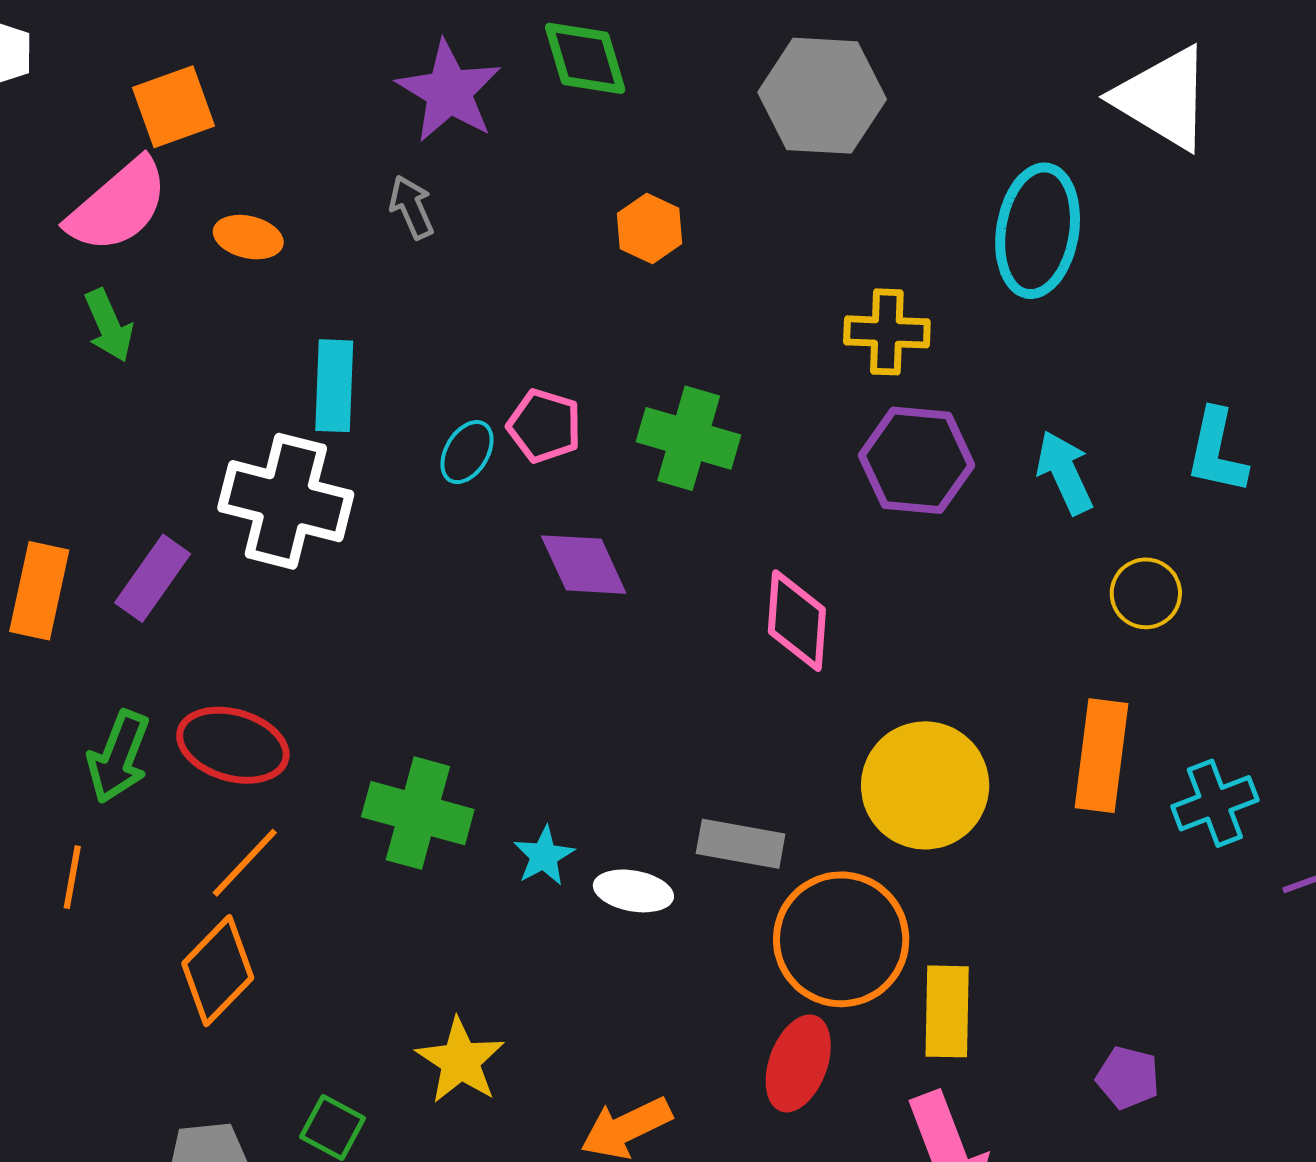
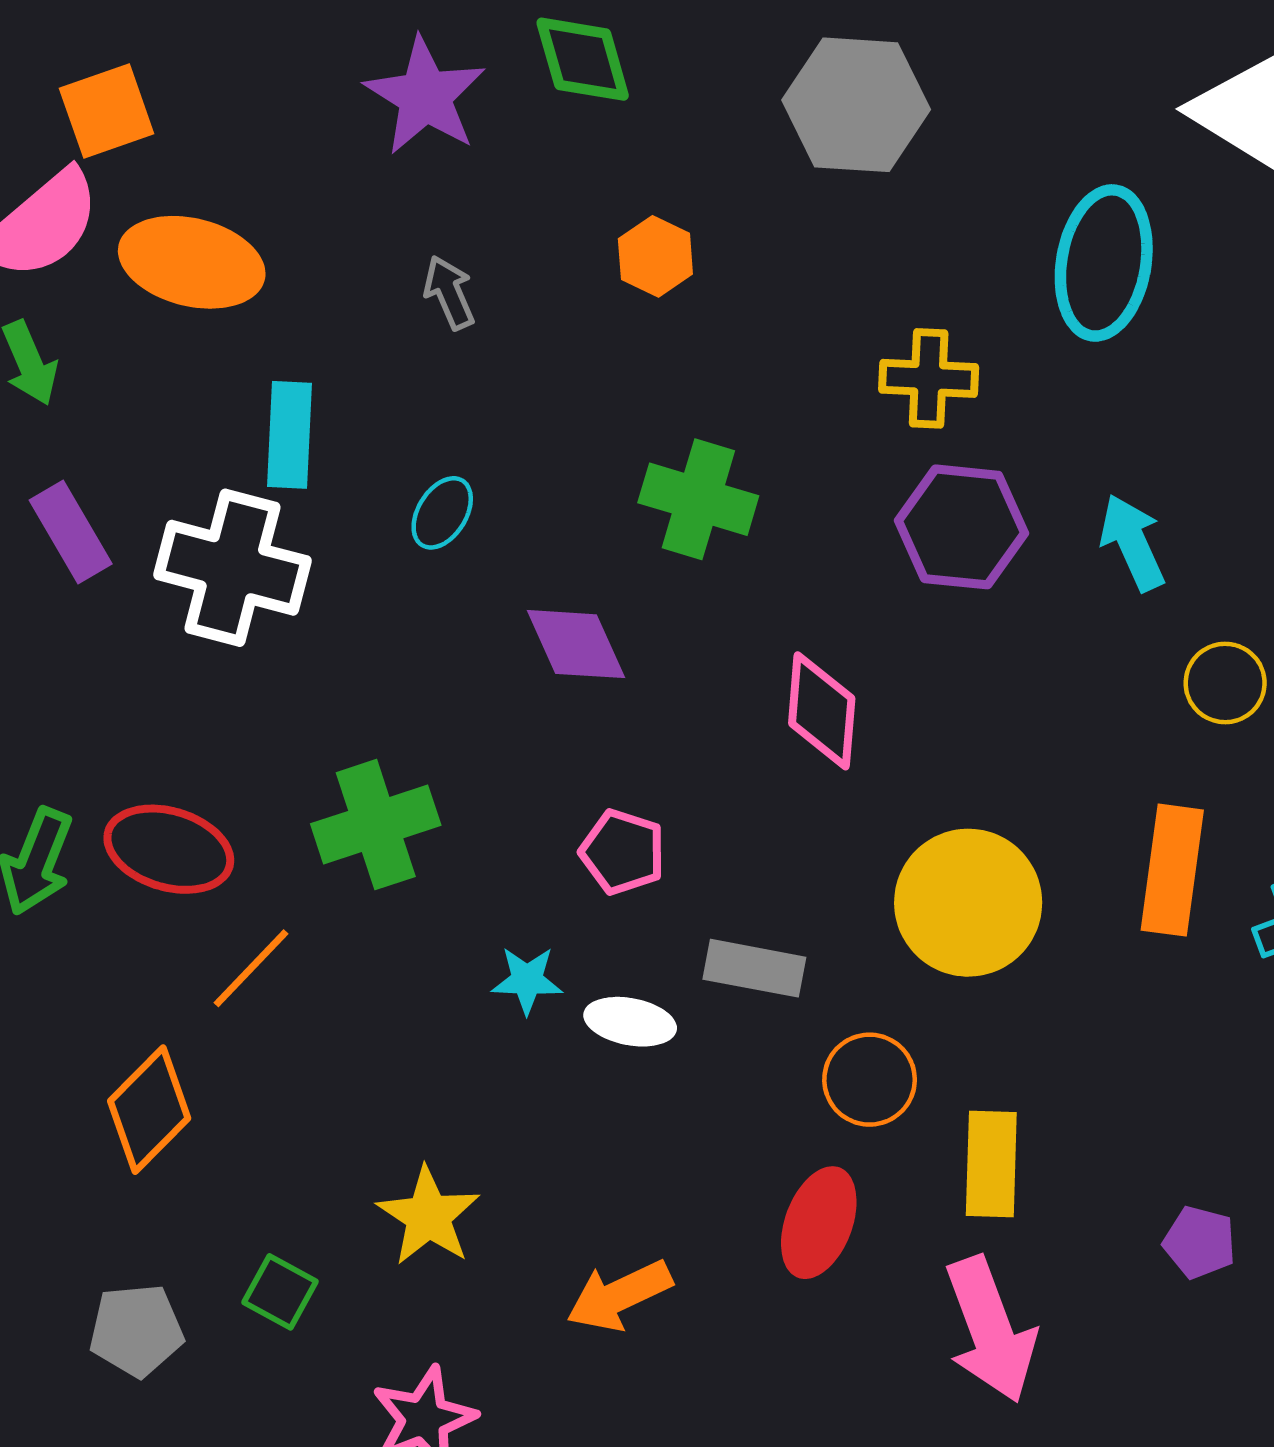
gray arrow: (412, 207) -> (449, 293), moved
orange ellipse: (248, 237) -> (192, 262), size x1.8
pink pentagon: (544, 426) -> (623, 852), moved
purple rectangle: (153, 578) -> (71, 532), moved, turned -66
green cross: (418, 813) -> (376, 825), moved, turned -34
cyan star: (544, 856) -> (527, 980), turned 30
orange line: (245, 863) -> (251, 968), moved
orange circle: (841, 939) -> (870, 1080), size x0.6

